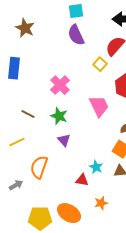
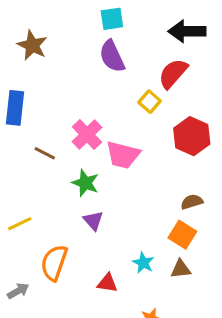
pink trapezoid: (99, 106) -> (123, 155), moved, turned 130
brown line: (28, 114) -> (45, 153), moved
red triangle: (82, 180) -> (107, 283), moved

